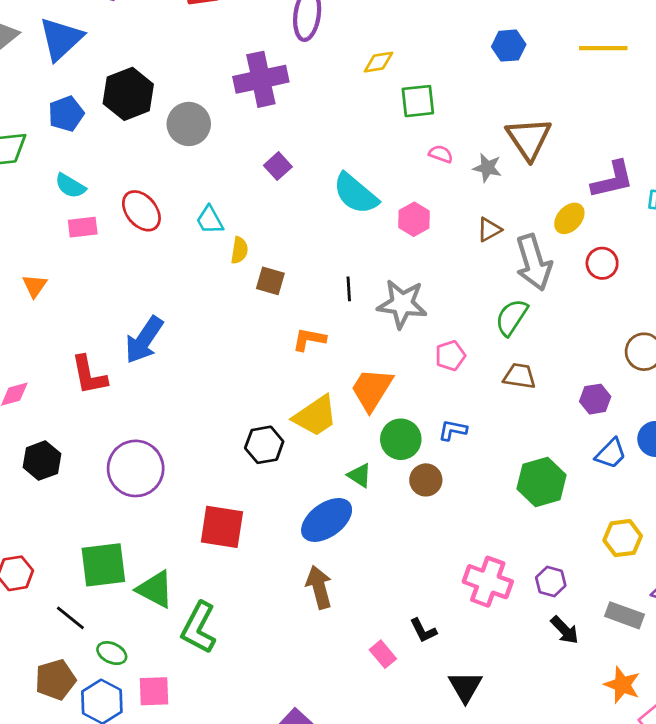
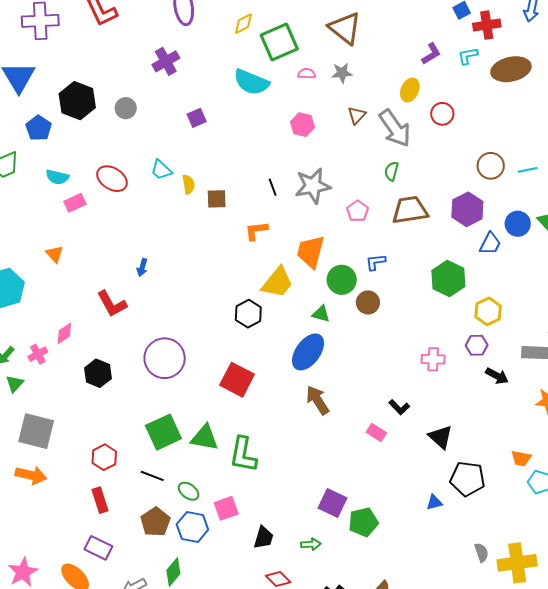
purple cross: (261, 79) -> (166, 61), size x0.7
green square: (418, 101) -> (279, 42), size x1.4
gray circle: (189, 124) -> (126, 108), size x0.7
brown triangle: (529, 139) -> (345, 28), moved
purple square: (278, 166) -> (197, 118), turned 36
purple L-shape: (612, 180) -> (431, 54), size x0.7
cyan semicircle: (356, 194) -> (251, 82), moved
green semicircle: (512, 317) -> (392, 171), size x0.7
blue arrow: (144, 340) -> (142, 267), size x0.5
brown trapezoid: (519, 376) -> (410, 210), size x1.5
purple hexagon: (595, 399) -> (467, 209), size x1.5
red square: (222, 527) -> (237, 380), turned 36
yellow hexagon: (623, 538) -> (488, 311), moved
pink cross: (488, 582) -> (433, 359), size x0.7
green ellipse: (112, 653) -> (189, 491), turned 30

